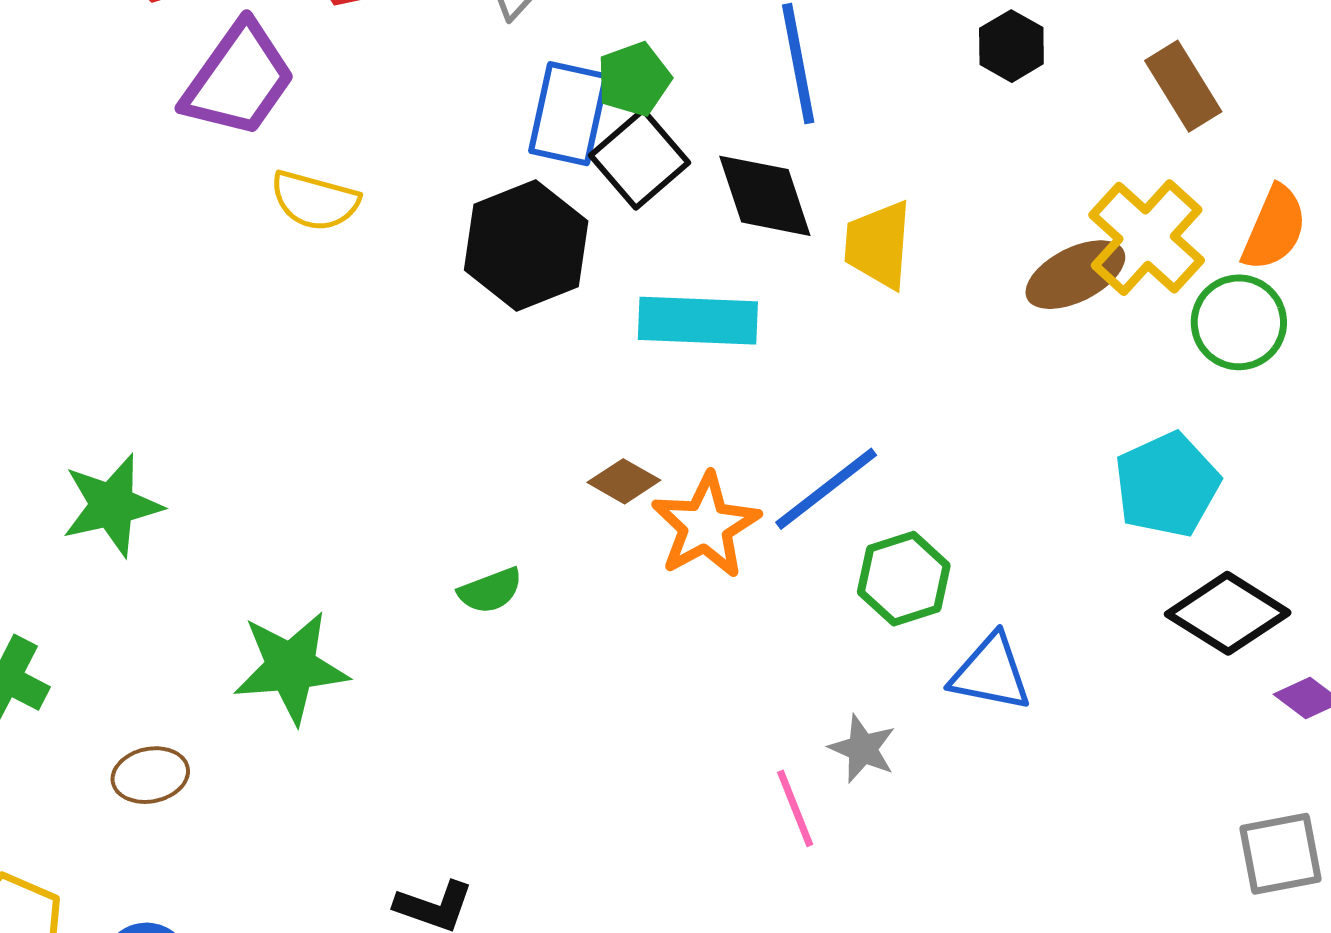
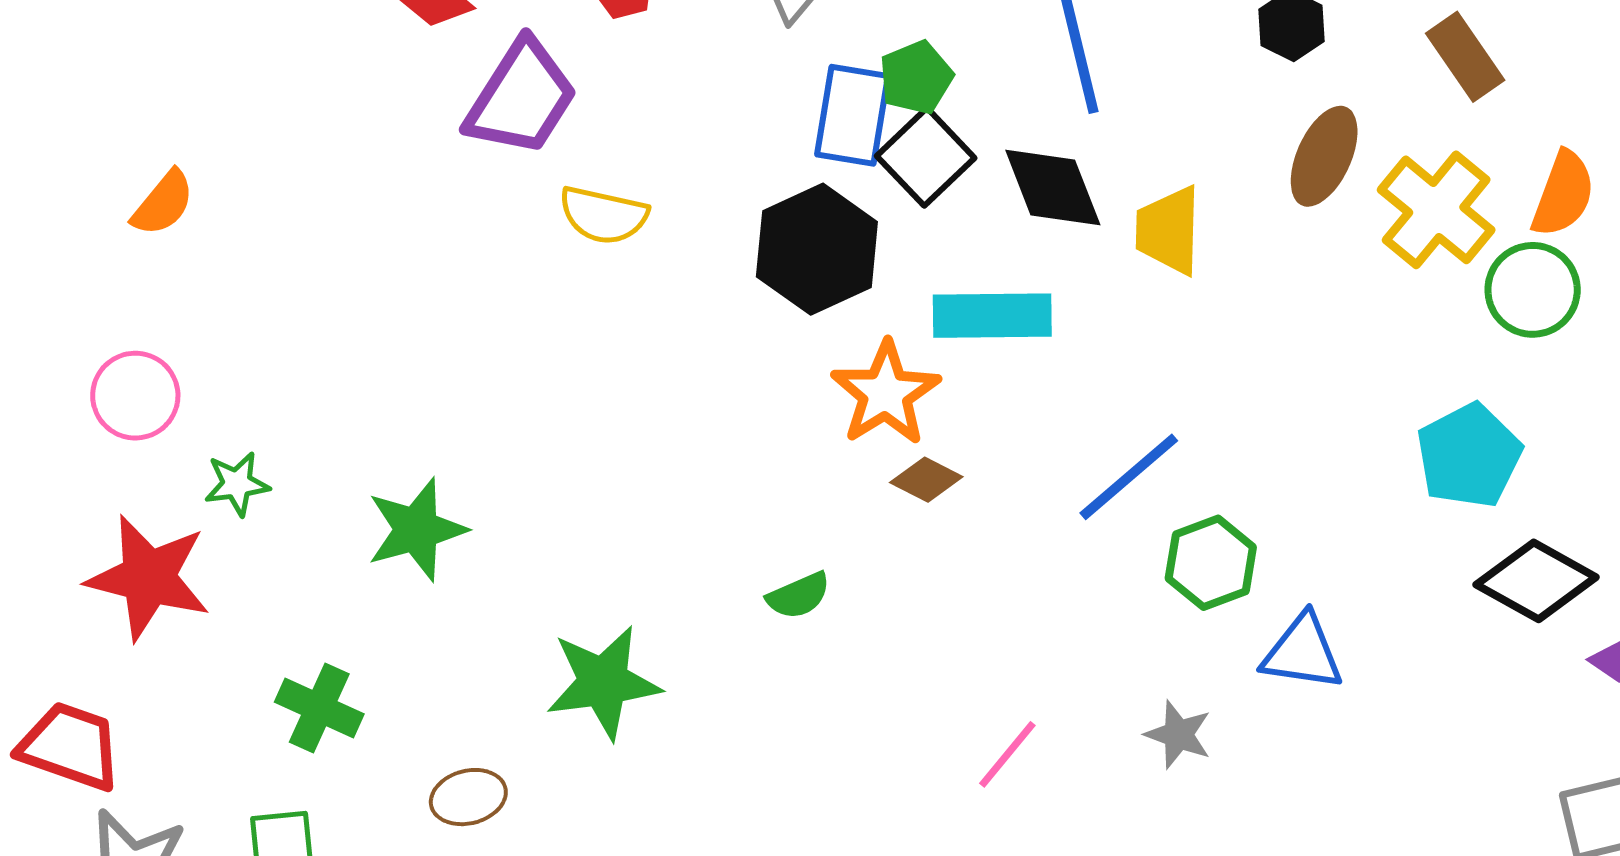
brown ellipse: (1075, 275) -> (1324, 156), moved, turned -36
orange star: (706, 526) -> (886, 393), moved
pink line: (795, 808) -> (1007, 754), moved, turned 64

